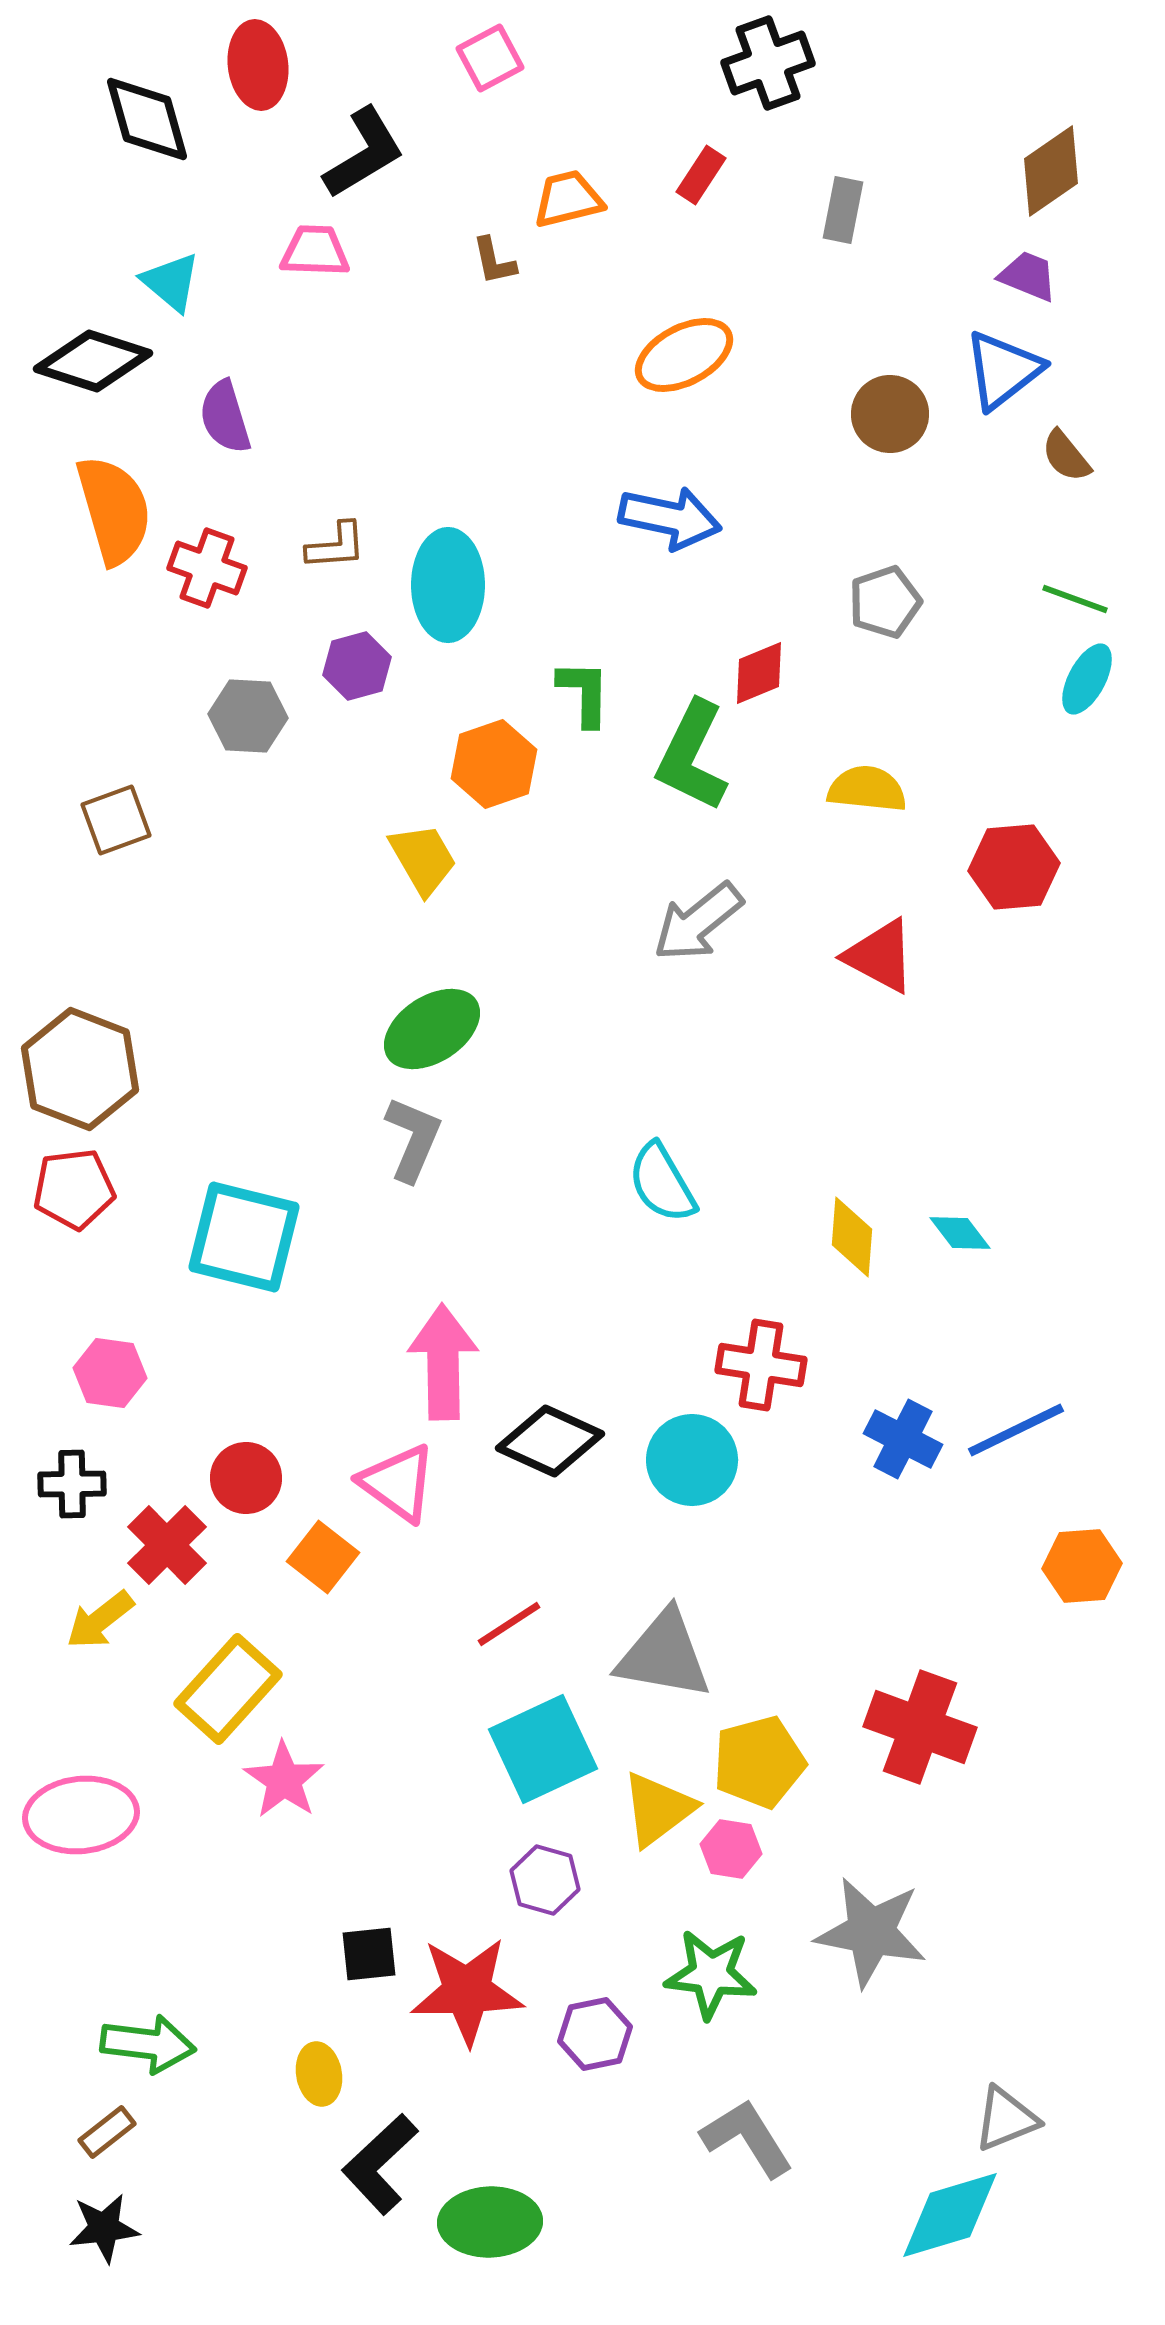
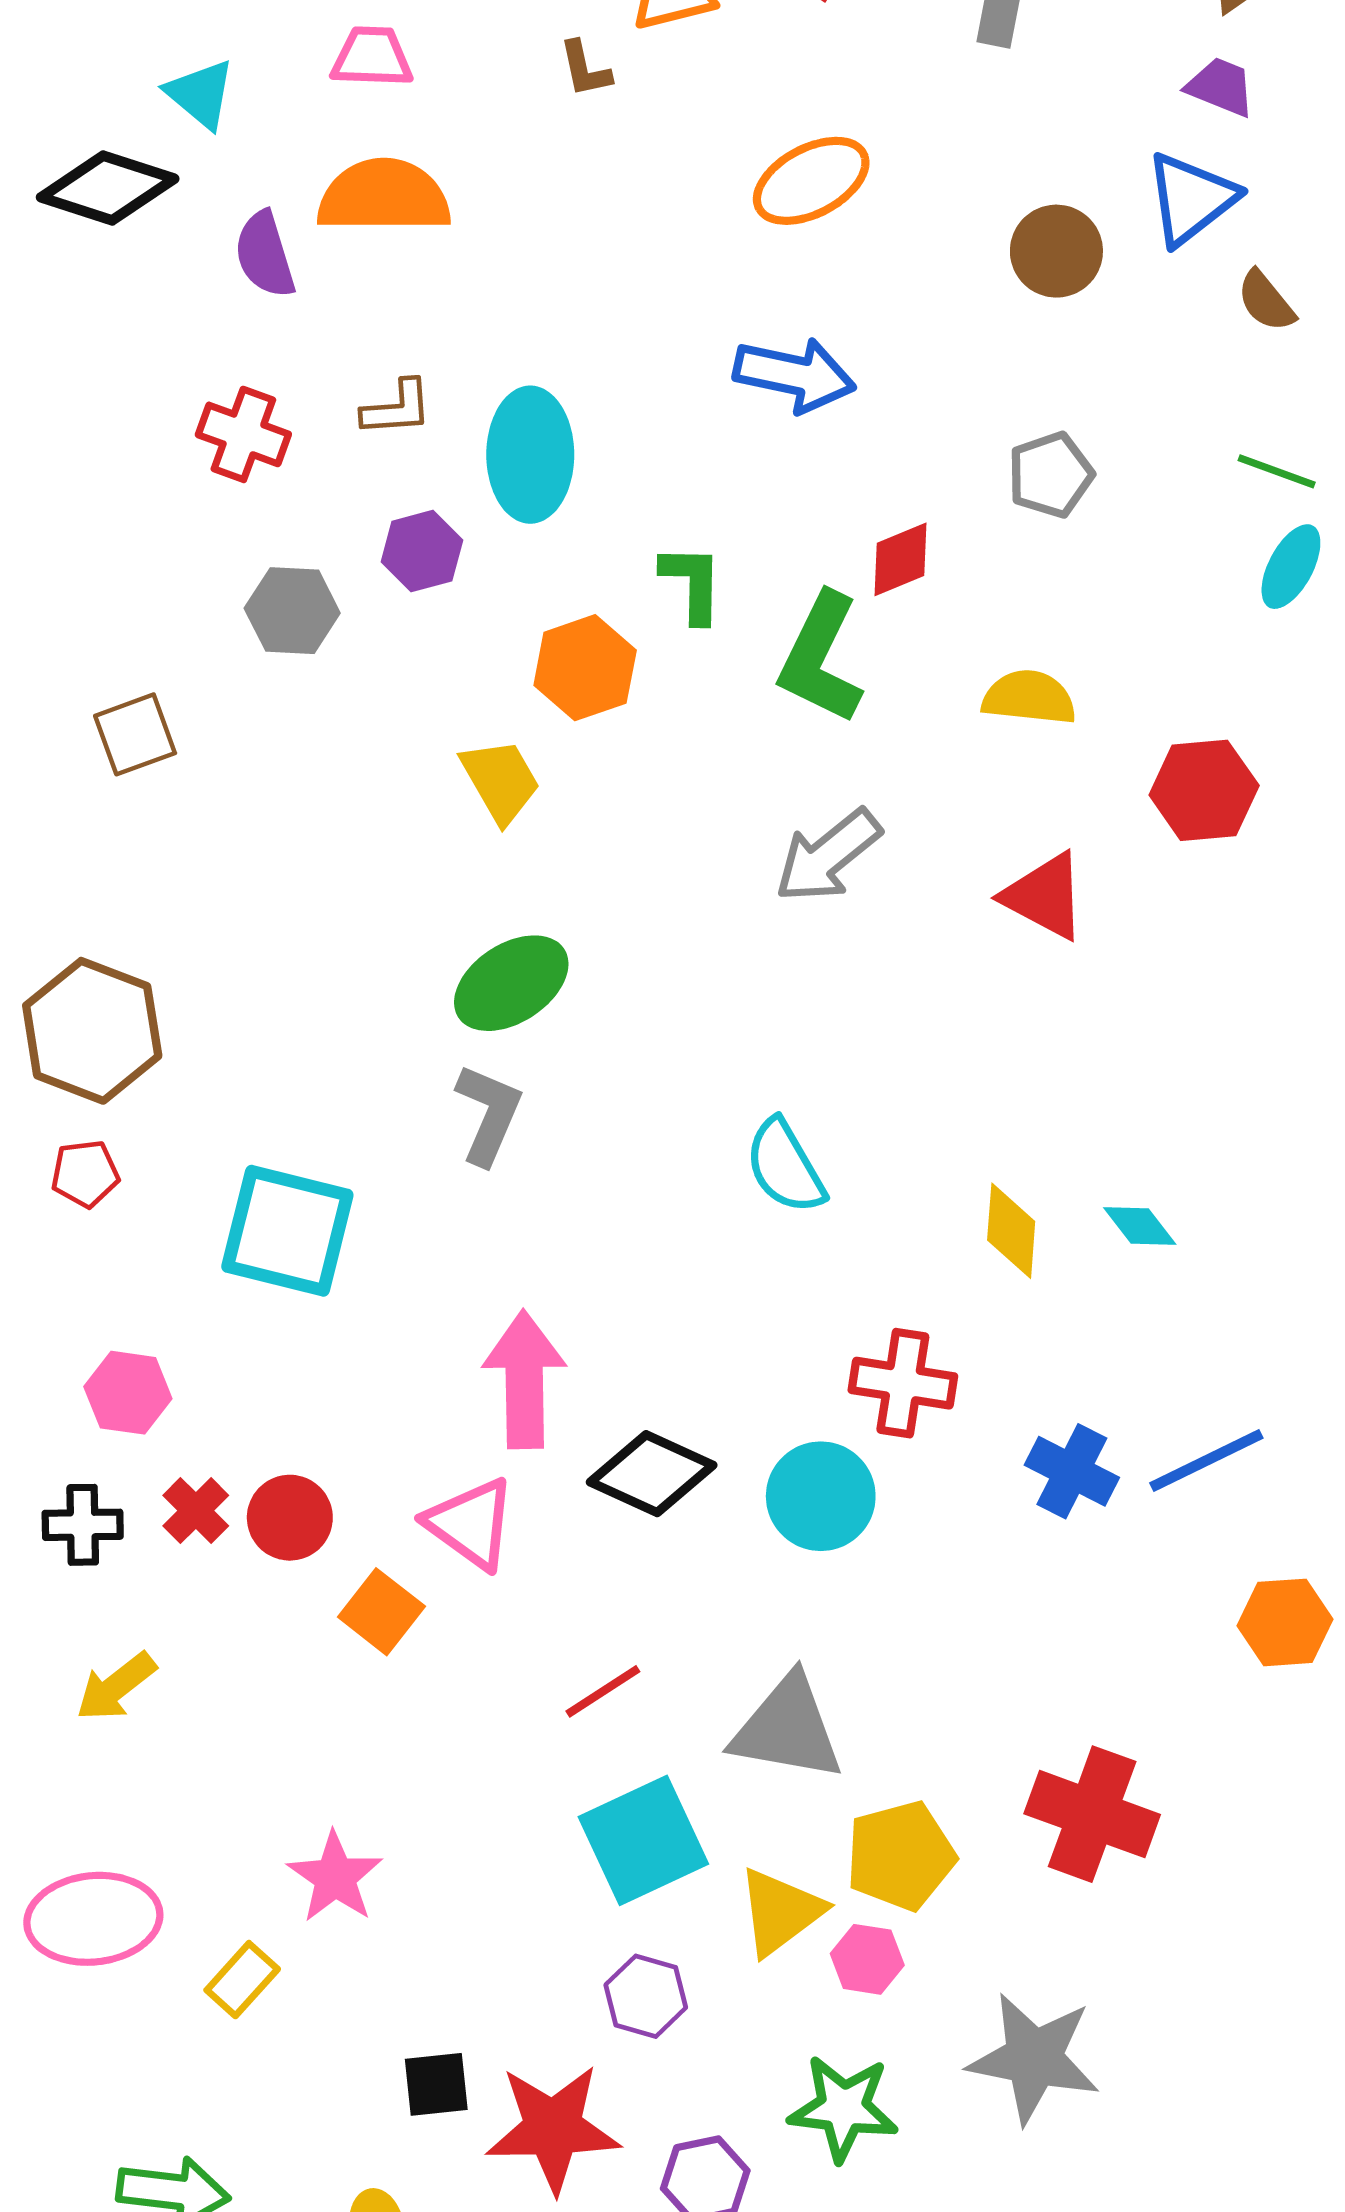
orange semicircle: (114, 510) -> (384, 196), moved, turned -74
red pentagon: (74, 1189) -> (85, 1174), size x0.7
red cross: (167, 1545) -> (196, 1511), moved, size x0.7
yellow rectangle: (228, 1689) -> (242, 1980), moved, size x0.6

